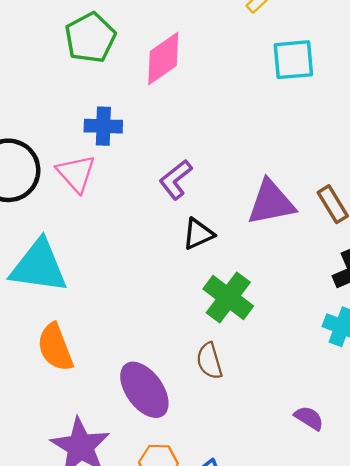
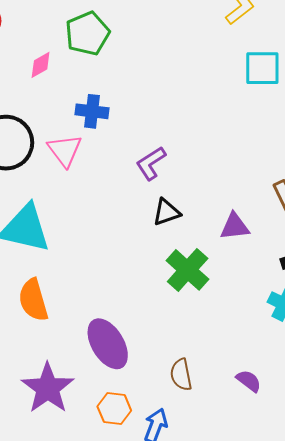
pink diamond: (163, 59) -> (41, 65), moved, size x0.6
purple triangle: (271, 203) -> (235, 226), moved, size x0.7
brown semicircle: (209, 361) -> (181, 375), moved

